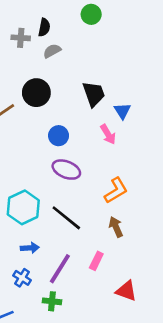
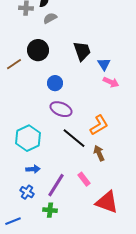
pink arrow: (108, 134) -> (111, 82), moved, turned -35
black line: (66, 218) -> (74, 138), moved
pink rectangle: (96, 261) -> (84, 179), turned -64
red triangle: (126, 291) -> (107, 202), size x1.4

